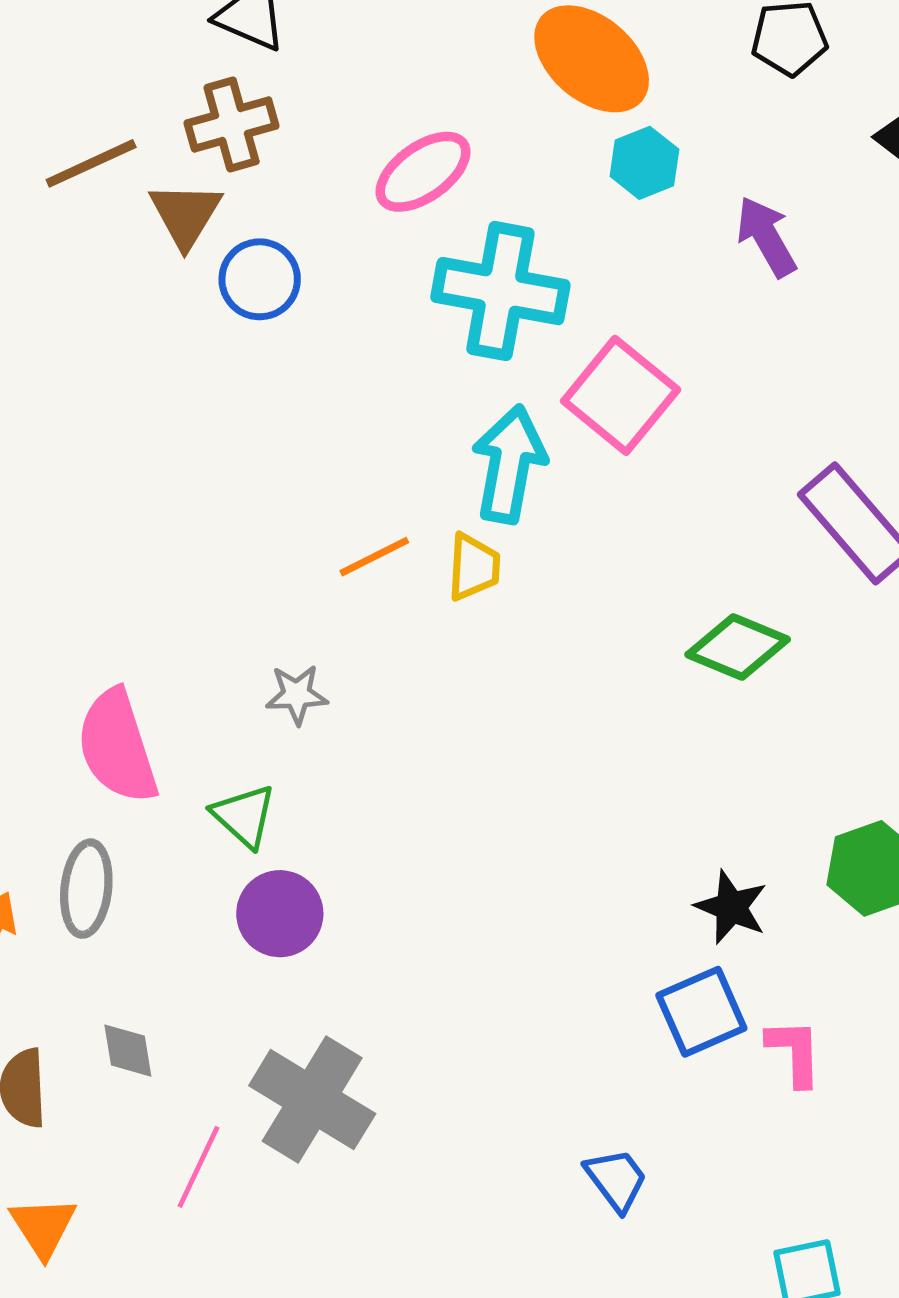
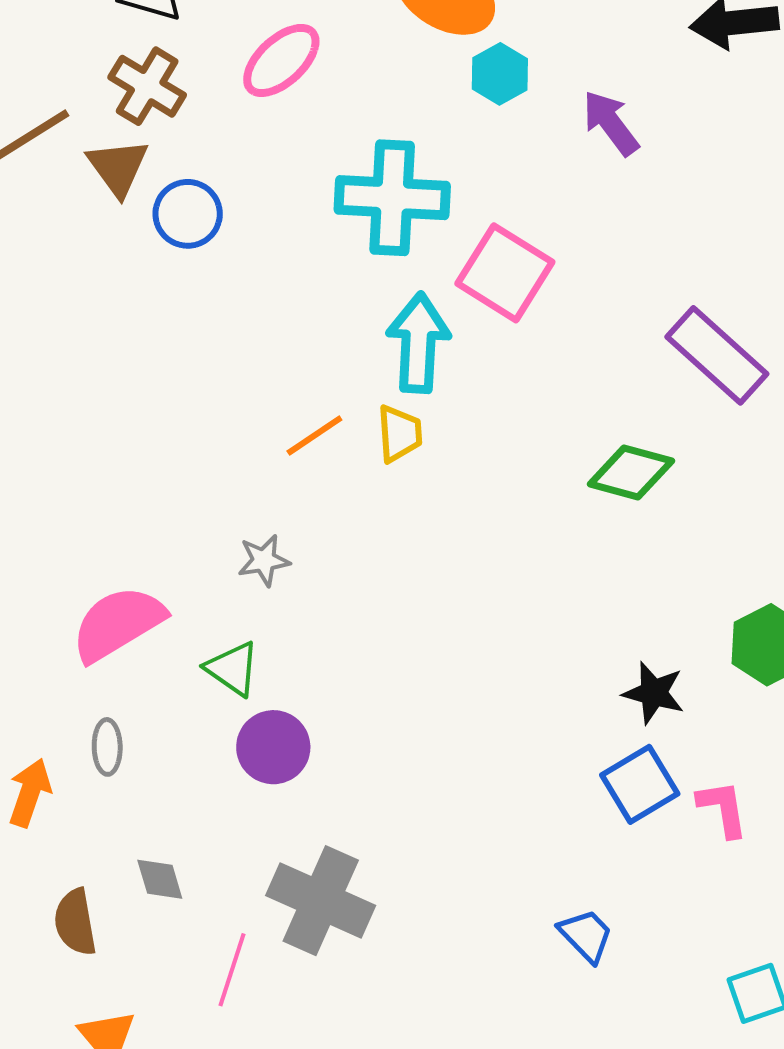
brown cross: (232, 125) -> (147, 86), turned -36
pink ellipse: (423, 172) -> (281, 60), moved
pink semicircle: (117, 746) -> (118, 624), turned 84
gray ellipse: (86, 889) -> (107, 747), size x0.7

